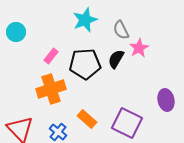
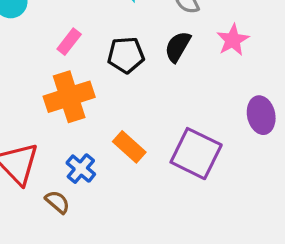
pink star: (139, 48) -> (233, 40), moved
black pentagon: (85, 64) -> (126, 55), size x0.7

